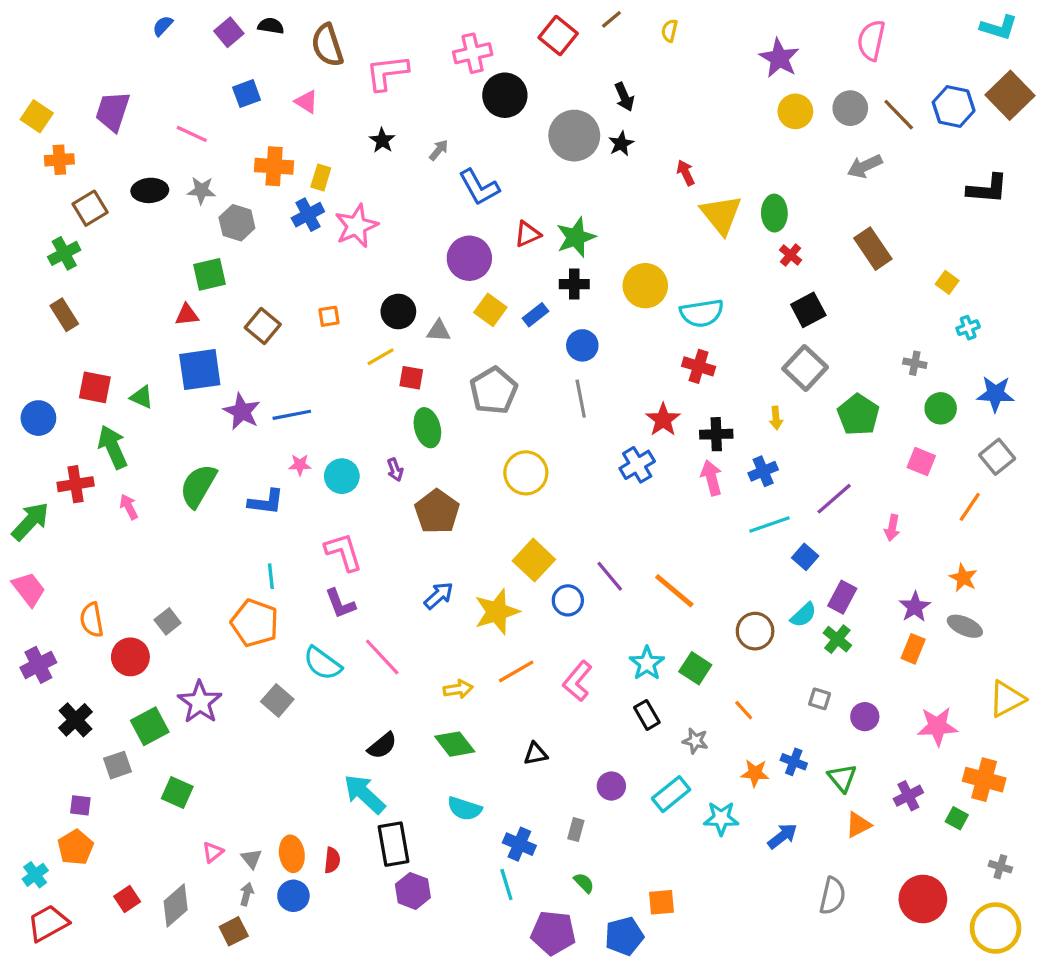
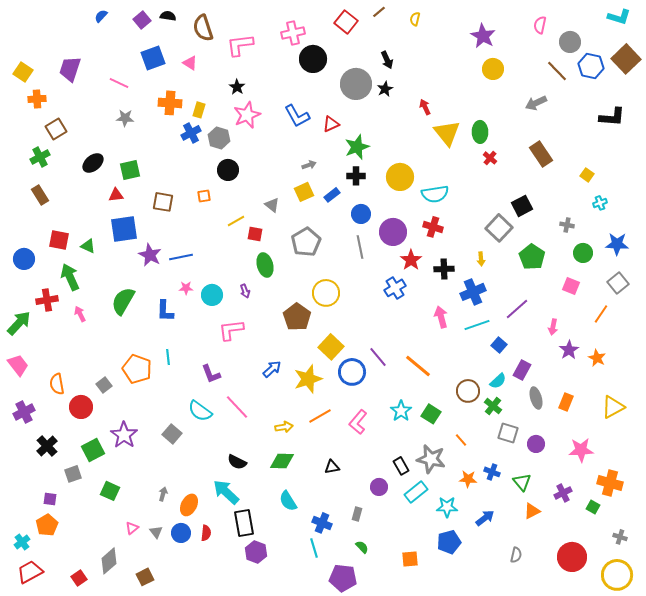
pink semicircle: (871, 40) -> (540, 25), size x0.7
blue square: (247, 94) -> (153, 58), size x1.4
gray circle: (850, 108) -> (570, 42), moved
gray arrow: (439, 150) -> (309, 165), moved, turned 32
black ellipse: (150, 190) -> (93, 163), moved, turned -35
gray hexagon: (237, 223) -> (219, 138), moved
pink star: (356, 226) -> (247, 115), moved
red triangle: (527, 234) -> (331, 124), moved
purple circle: (469, 258) -> (393, 232), moved
yellow square: (490, 310) -> (304, 192), turned 30
black square: (808, 310) -> (522, 206), moved
black circle: (398, 311) -> (228, 170), moved
brown square: (263, 326) -> (163, 202), turned -30
gray triangle: (439, 331) -> (272, 205), turned 35
blue cross: (763, 471) -> (473, 292), size x1.4
pink arrow: (711, 478) -> (441, 317), moved
blue L-shape: (266, 502) -> (165, 311), turned 85
brown pentagon: (437, 512) -> (297, 317), moved
pink L-shape: (343, 552) -> (231, 330), moved, turned -80
blue circle: (568, 600) -> (352, 372), size x1.4
purple star: (915, 607) -> (569, 350), moved
orange pentagon: (255, 623) -> (137, 369), moved
gray ellipse: (965, 626) -> (536, 398), moved, turned 50
green cross: (837, 639) -> (493, 406), moved
gray square: (820, 699) -> (508, 433), size x1.5
yellow triangle: (1007, 699) -> (613, 407), moved
black rectangle: (647, 715) -> (401, 466), moved
gray star: (695, 741) -> (431, 459), size x1.8
green diamond: (455, 744) -> (282, 461), turned -50
black semicircle: (382, 746) -> (237, 462), turned 66
cyan semicircle: (465, 809) -> (288, 501), turned 40
orange ellipse: (292, 854) -> (189, 505), moved, turned 35
gray arrow: (247, 894) -> (163, 494), moved
blue circle: (293, 896) -> (181, 533), moved
gray semicircle: (833, 896) -> (516, 555), size x0.7
red square: (127, 899) -> (79, 578), moved
blue pentagon: (624, 936) -> (449, 542), moved

